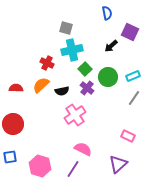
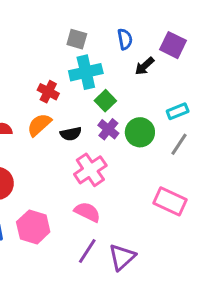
blue semicircle: (107, 13) -> (125, 39), moved
green circle: (108, 77) -> (140, 132), moved
pink rectangle: (128, 136) -> (170, 201), size x1.5
pink semicircle: (83, 149) -> (87, 212), moved
purple triangle: (118, 164) -> (122, 257), moved
pink hexagon: (40, 166) -> (33, 227), moved

